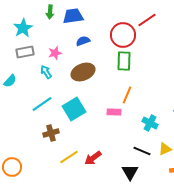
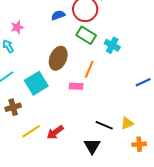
blue semicircle: (83, 41) -> (58, 15), moved
green rectangle: (124, 61) -> (86, 35), turned -60
brown ellipse: (83, 72) -> (58, 58), moved, turned -45
cyan cross: (150, 123) -> (112, 45), moved

